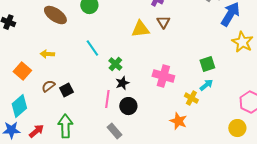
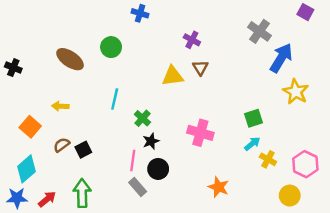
cyan line: (92, 48) -> (115, 99), turned 48
yellow cross: (191, 98) -> (268, 159), moved
gray rectangle: (114, 131) -> (138, 187), moved

